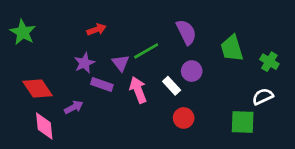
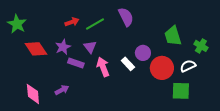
purple semicircle: (186, 32) -> (126, 17), moved
green line: (146, 51) -> (95, 24), moved
red diamond: (38, 88) -> (36, 49), moved
white semicircle: (263, 97) -> (188, 66), moved
purple arrow: (74, 107) -> (62, 90), moved
red circle: (184, 118) -> (162, 68), moved, size x1.5

